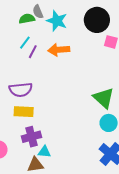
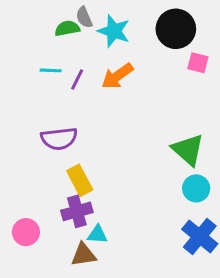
cyan line: (25, 43) -> (51, 70), moved, turned 56
orange arrow: (59, 50) -> (117, 76), turned -30
yellow rectangle: (24, 112) -> (80, 180), moved, turned 60

